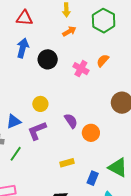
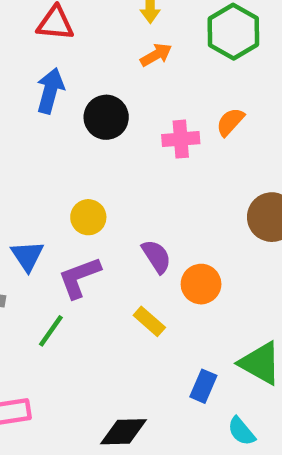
pink cross: (81, 69) -> (181, 139), turned -35
blue triangle: (14, 121) -> (27, 256), turned -42
green line: (16, 154) -> (51, 331), moved
yellow rectangle: (67, 163) -> (149, 321), moved, turned 56

